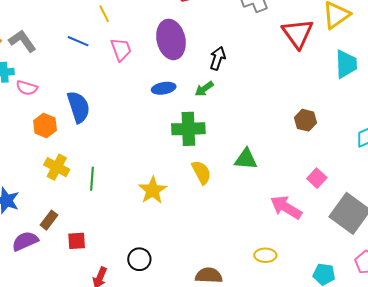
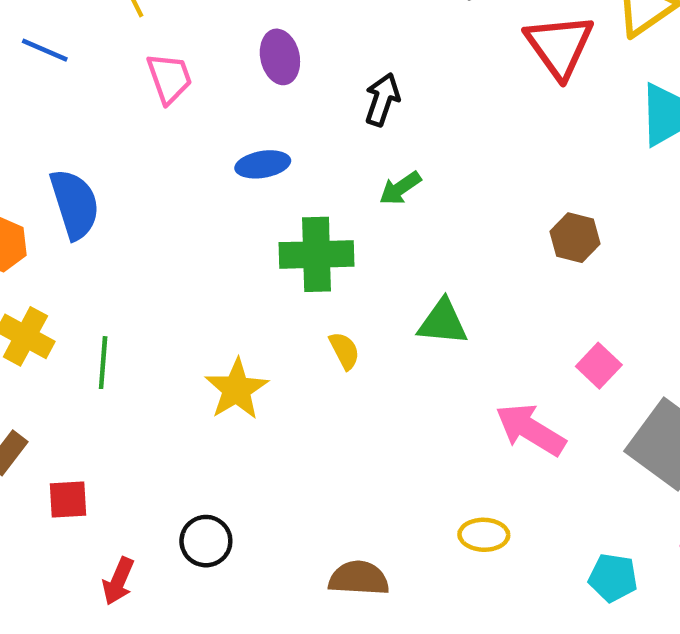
purple ellipse: (171, 39) -> (280, 57), size x0.6
blue line: (78, 41) -> (45, 50), moved
green arrow: (204, 89) -> (400, 188), moved
yellow semicircle: (201, 172) -> (344, 351), size x0.7

